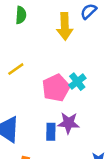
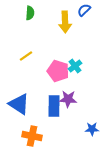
pink pentagon: (56, 88) -> (58, 71), turned -30
blue rectangle: (51, 132) -> (54, 106), size x1.5

